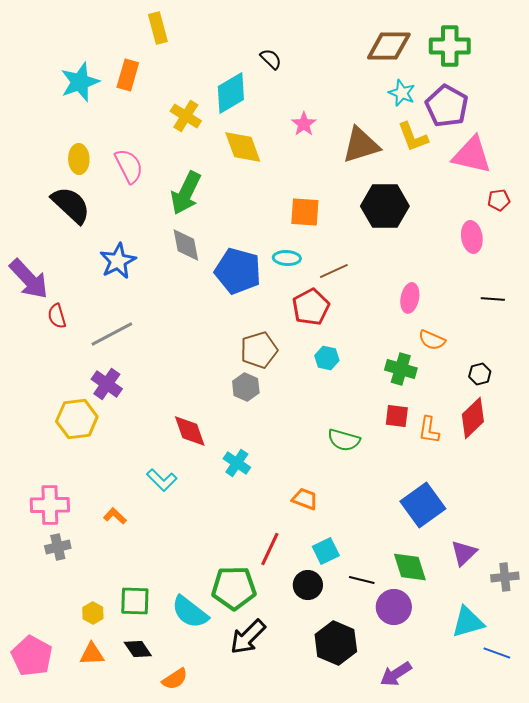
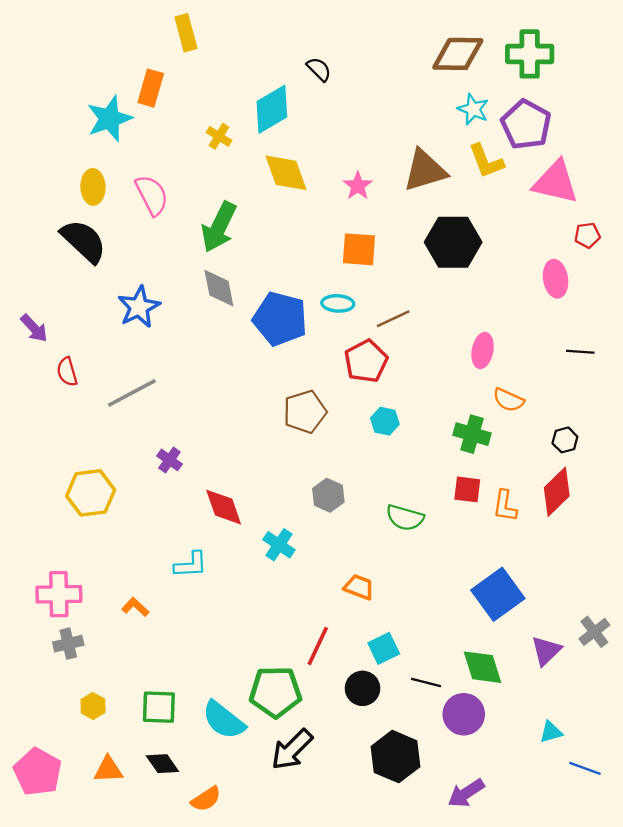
cyan star: (80, 82) -> (109, 119), moved
yellow cross: (186, 116) -> (219, 136), size x0.7
pink star: (304, 124) -> (358, 186), moved
purple arrow: (29, 279) -> (34, 328), size x0.6
purple cross: (107, 384) -> (169, 460), moved, size x0.7
gray hexagon: (246, 387) -> (328, 495), moved
cyan L-shape: (162, 480) -> (191, 565), turned -48
gray cross: (505, 577) -> (594, 632), moved, turned -32
yellow hexagon: (93, 613) -> (93, 706), moved
cyan triangle: (468, 622) -> (551, 732), size x0.6

